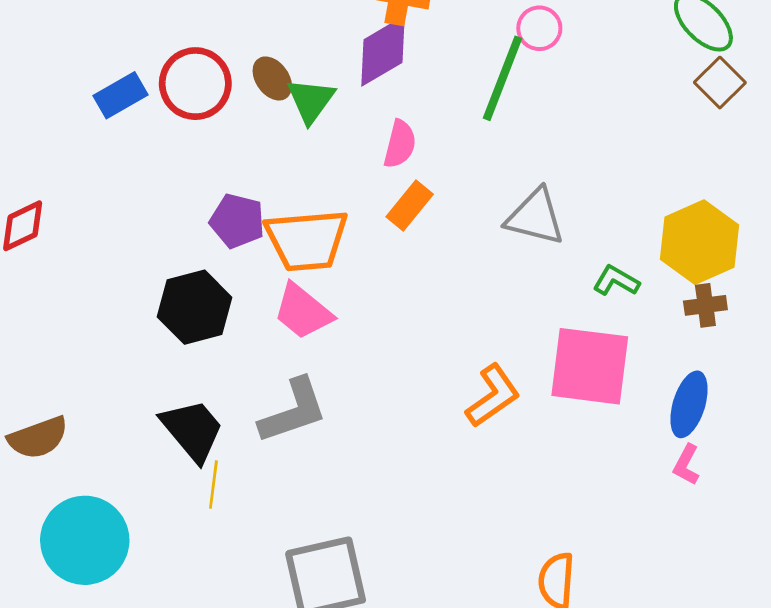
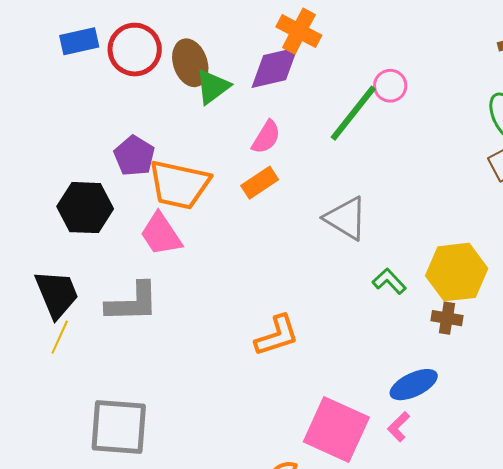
brown ellipse: (272, 78) -> (190, 63), size x1.4
pink square: (590, 366) -> (336, 430), moved
blue ellipse: (689, 404) -> (414, 385), turned 30

